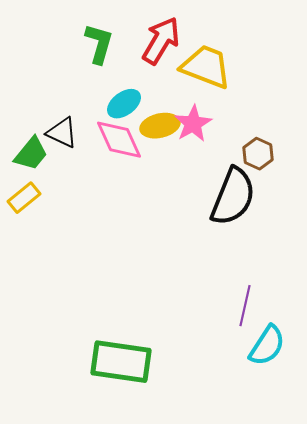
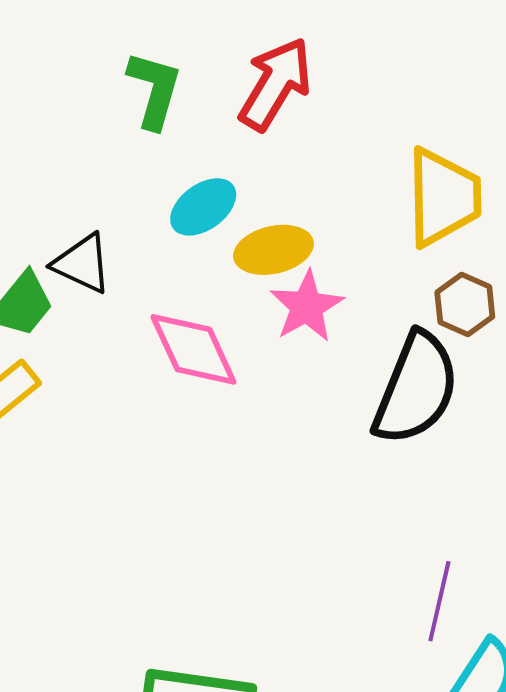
yellow trapezoid: (206, 67) -> (443, 197), moved, turned 68
pink star: (193, 124) -> (307, 306), moved
pink diamond: (119, 140) -> (193, 349), moved

